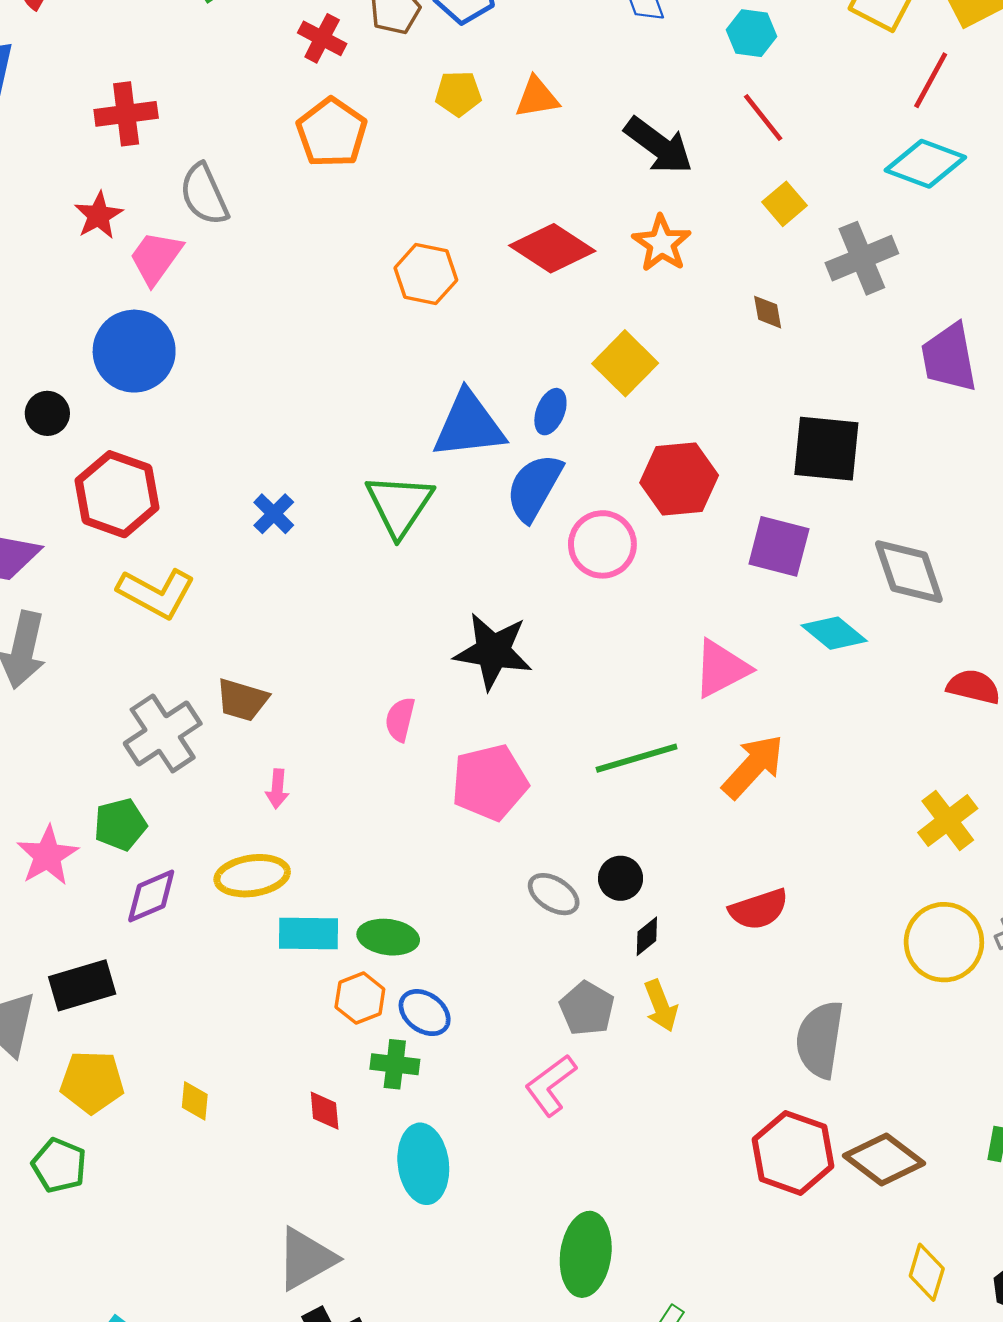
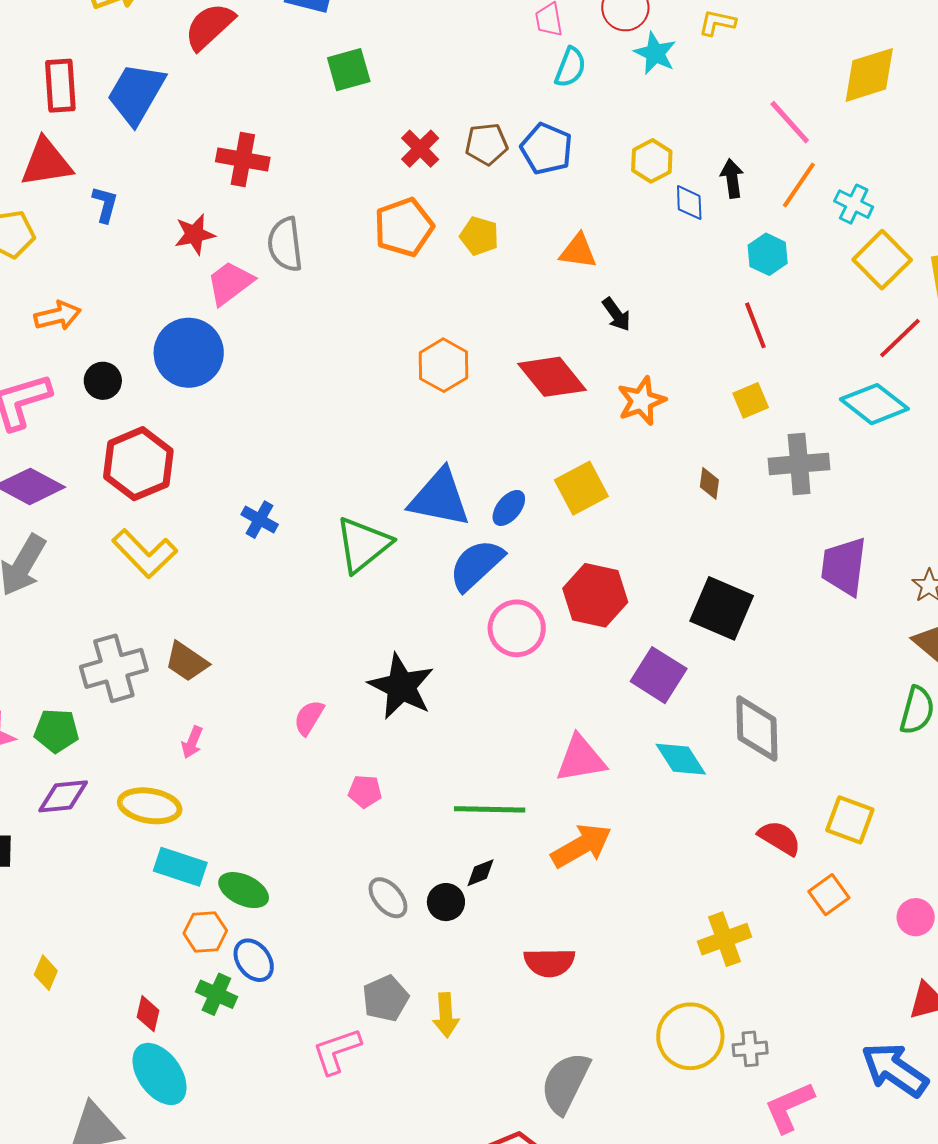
yellow pentagon: (458, 94) -> (479, 236), moved
black arrow: (659, 146) -> (617, 314), moved, size x0.6
blue cross: (274, 514) -> (260, 520), turned -33
pink pentagon: (490, 782) -> (365, 791), size x0.5
black diamond: (647, 936) -> (481, 873), moved
cyan ellipse: (423, 1164) -> (160, 1074), moved, turned -46

